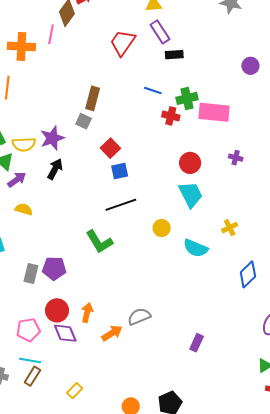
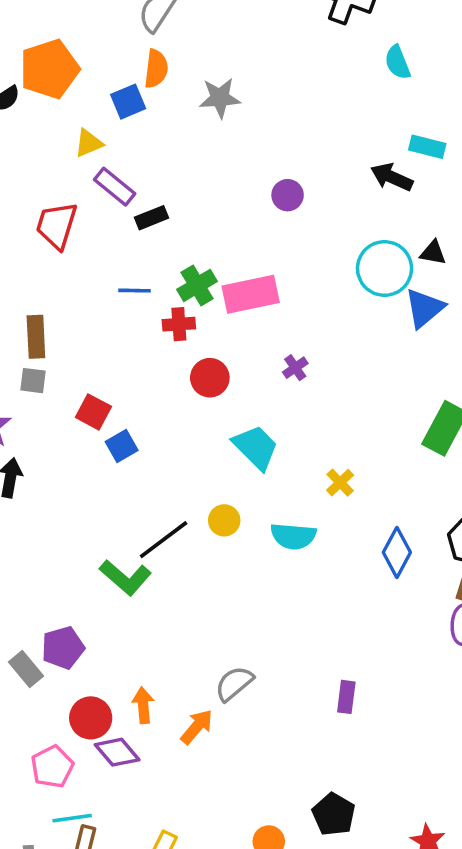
purple cross: (236, 158) -> (295, 368), moved, turned -32
red circle: (190, 163) -> (210, 378), moved
black line: (121, 205) -> (164, 540), moved
gray rectangle: (31, 273) -> (26, 669), turned -36

